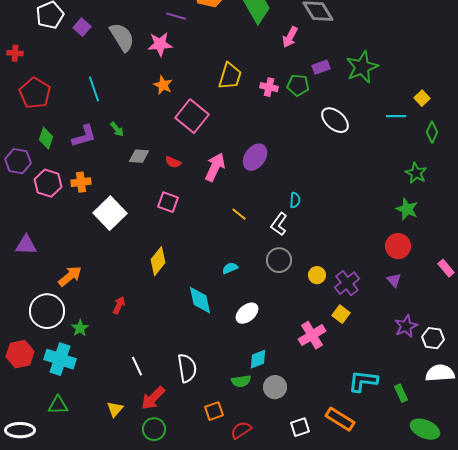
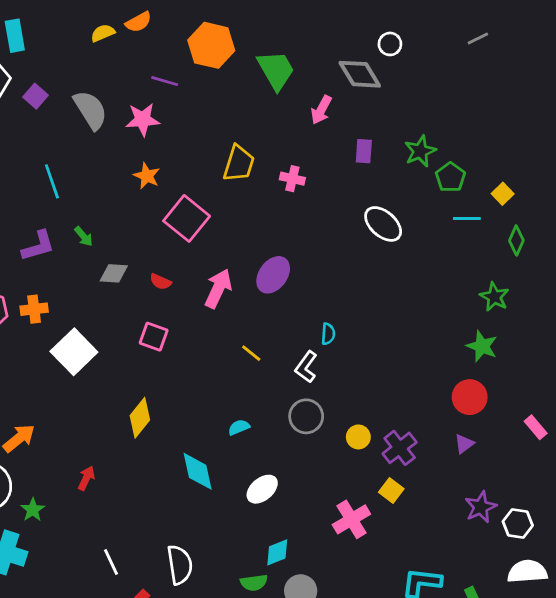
purple rectangle: (321, 67) -> (364, 151), turned -66
green star: (362, 67) -> (420, 151), size x0.7
green pentagon: (298, 85) -> (450, 177), moved, turned 30
purple triangle: (394, 280) -> (464, 444), turned 35

